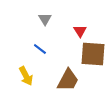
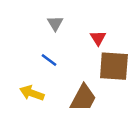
yellow arrow: (26, 76) -> (32, 93), turned 138

